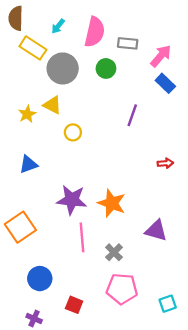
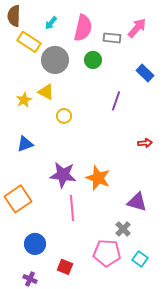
pink arrow: (161, 56) -> (137, 28), moved
gray cross: (114, 252) -> (123, 229), moved
cyan square: (168, 304) -> (140, 259), moved, turned -35

